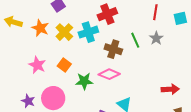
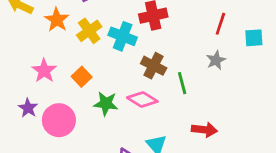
cyan cross: (88, 32) -> (123, 36), turned 30
green line: (135, 40) -> (182, 83), moved
red arrow: (170, 89) -> (204, 130), moved
purple star: (28, 101) -> (28, 108), moved

